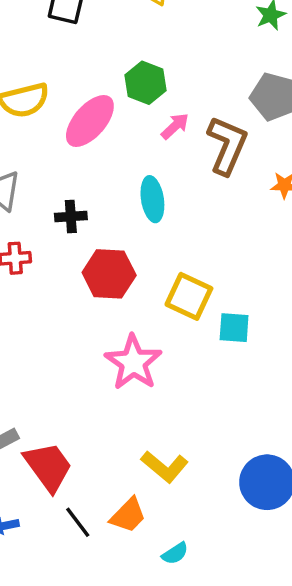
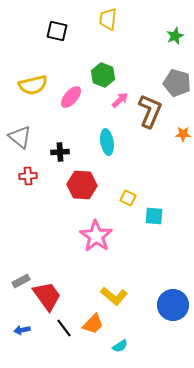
pink ellipse: (90, 121) -> (71, 97), size x0.7
yellow square: (189, 296) -> (128, 198), size x0.6

